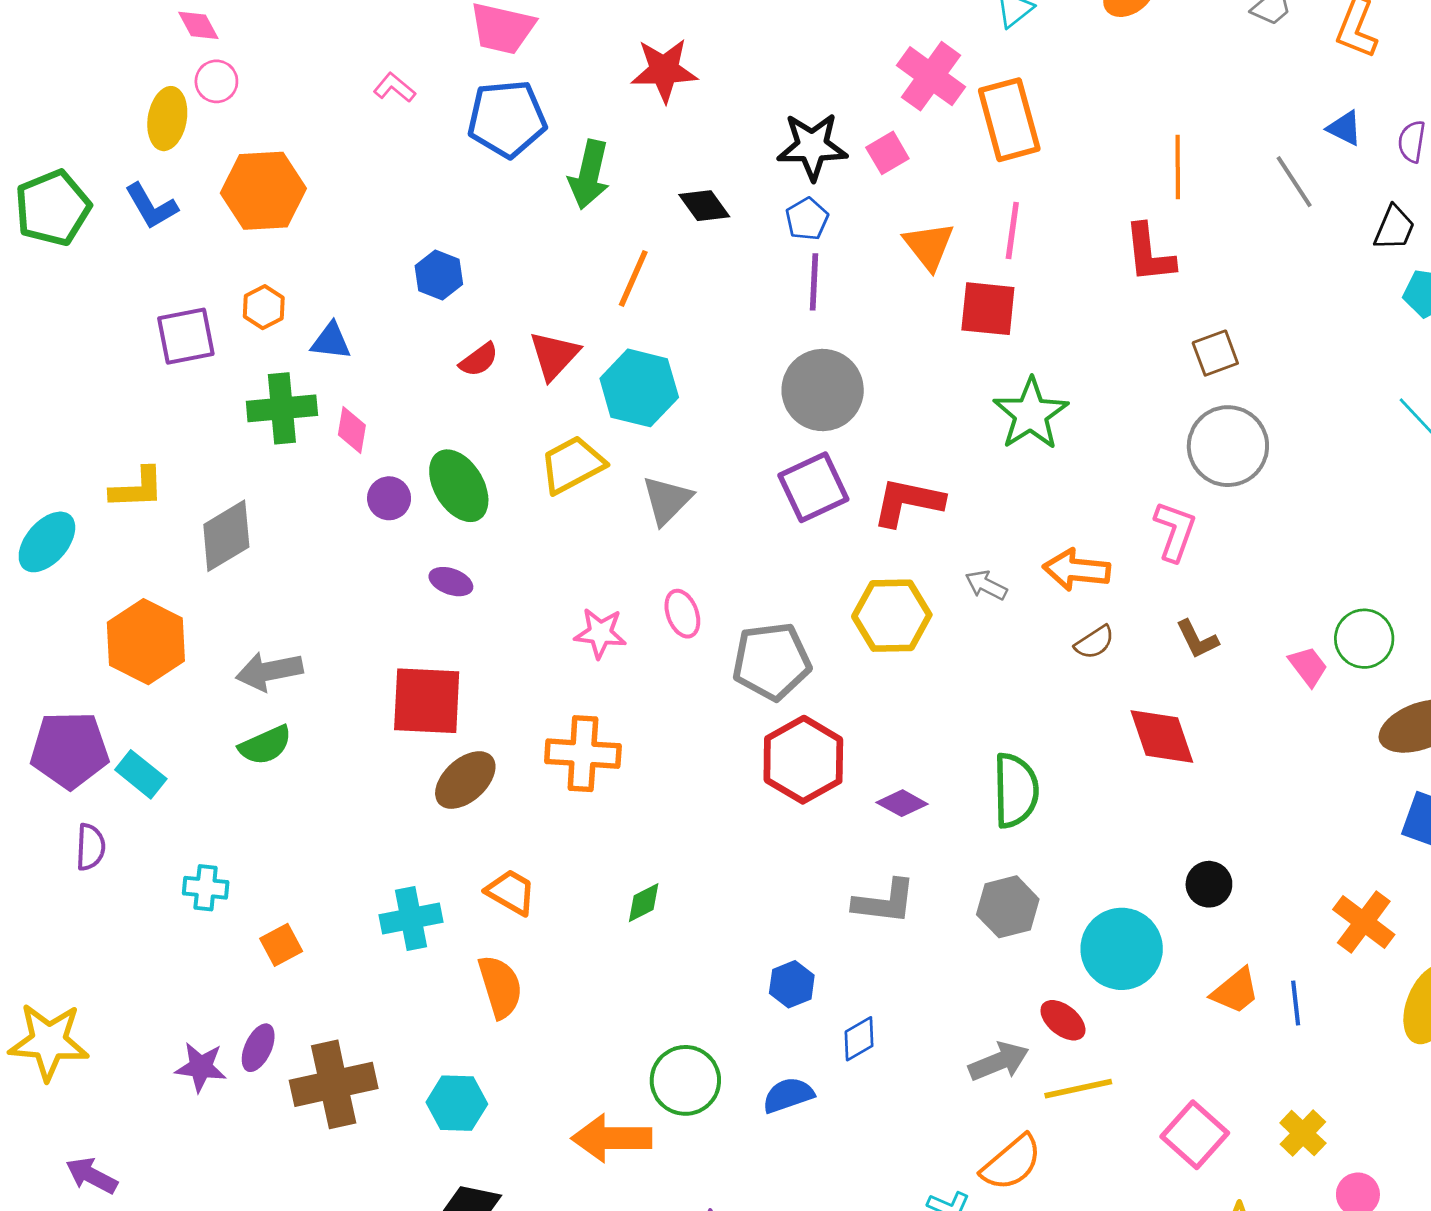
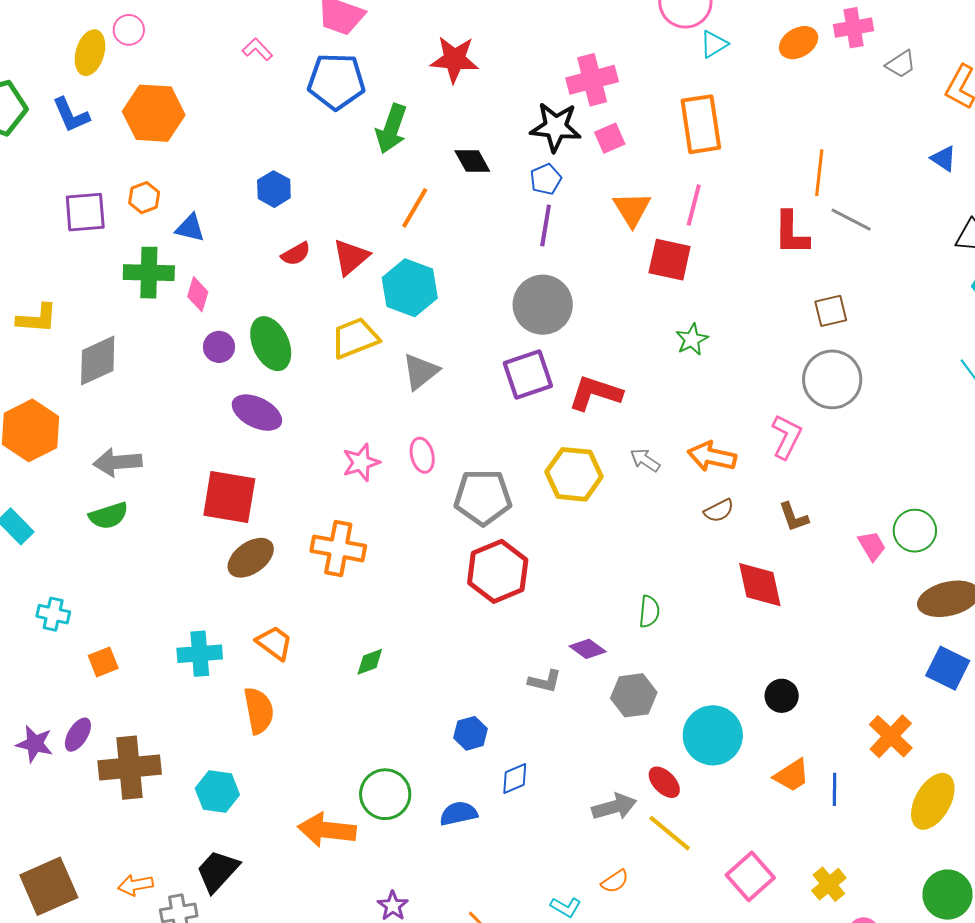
pink cross: (931, 76) -> (592, 80), moved, turned 33
gray line: (1294, 182) -> (851, 220), moved, turned -36
green star: (1031, 414) -> (692, 340), size x0.6
purple ellipse: (451, 582) -> (257, 413), size x1.6
pink star: (600, 633) -> (361, 462), turned -30
green semicircle: (1016, 790) -> (649, 611), size x0.6
purple diamond: (902, 803) -> (588, 649), moved
gray L-shape: (885, 902) -> (545, 681), size x0.7
yellow line: (1078, 1089) -> (670, 833), turned 45
orange semicircle: (1011, 1163) -> (615, 881), size x0.6

